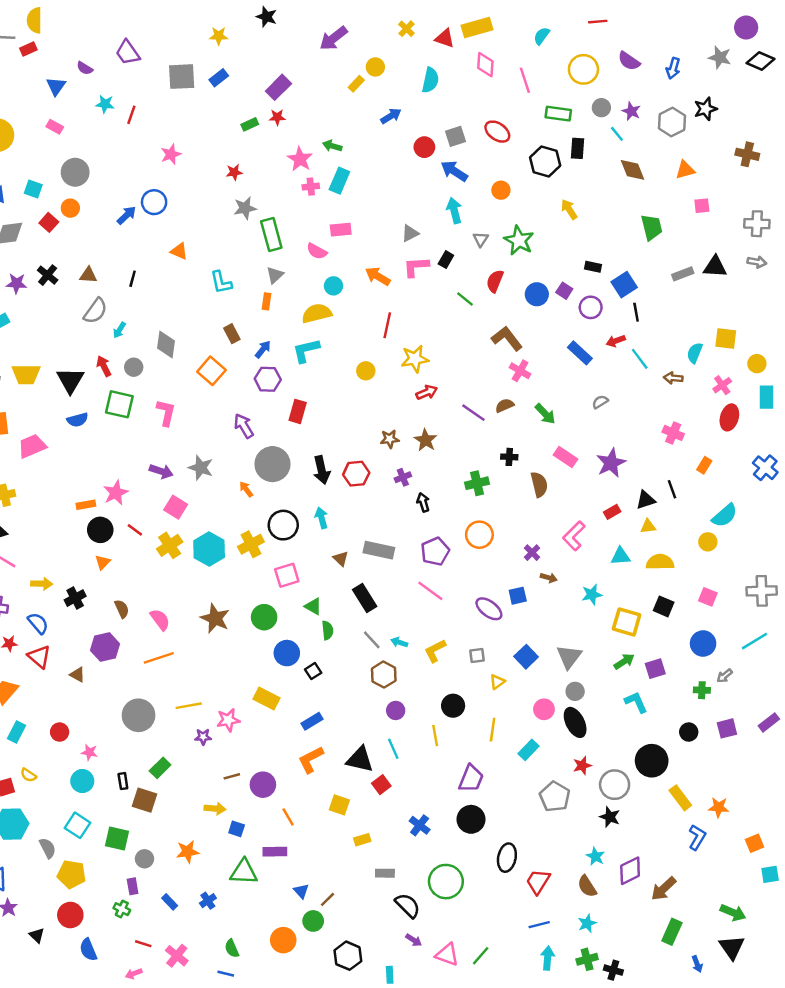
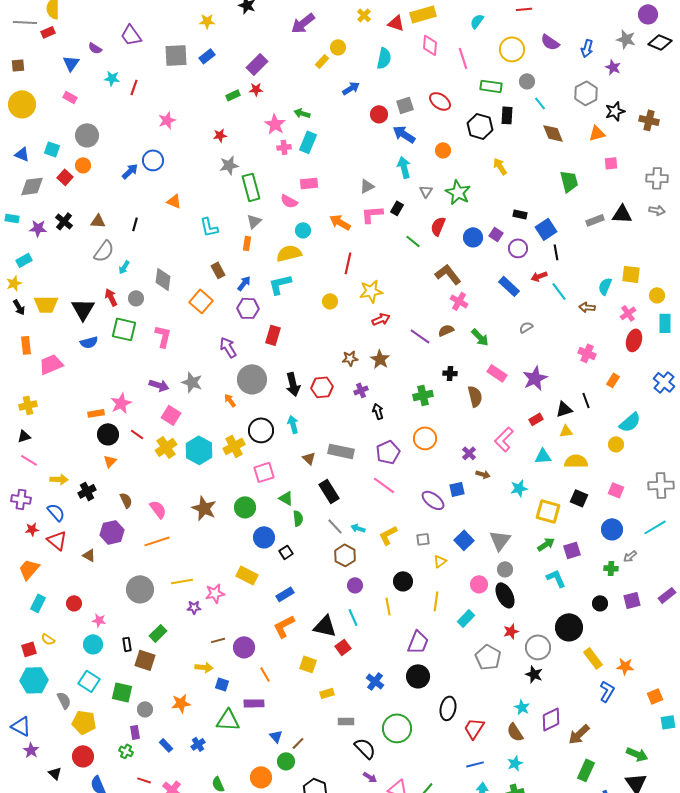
black star: (705, 109) -> (615, 111), moved
purple star: (631, 111) -> (613, 67), moved

